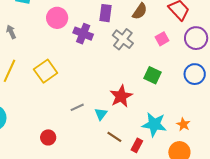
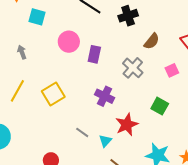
purple rectangle: (106, 13) -> (94, 54), moved
purple cross: (83, 34) -> (104, 96), moved
gray line: (77, 107) -> (82, 132), turned 56

